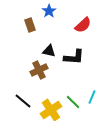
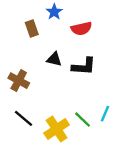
red semicircle: (83, 25) -> (81, 28), moved, turned 30
brown cross: (39, 70) -> (19, 81), moved, turned -36

